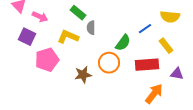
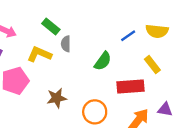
blue line: (145, 29) -> (128, 36), moved
orange circle: (109, 63) -> (95, 112), moved
purple triangle: (177, 74) -> (165, 110), moved

